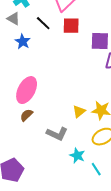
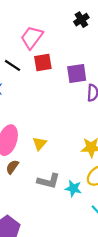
yellow triangle: (79, 111) -> (40, 144), moved
cyan star: (77, 156) -> (73, 188), moved

